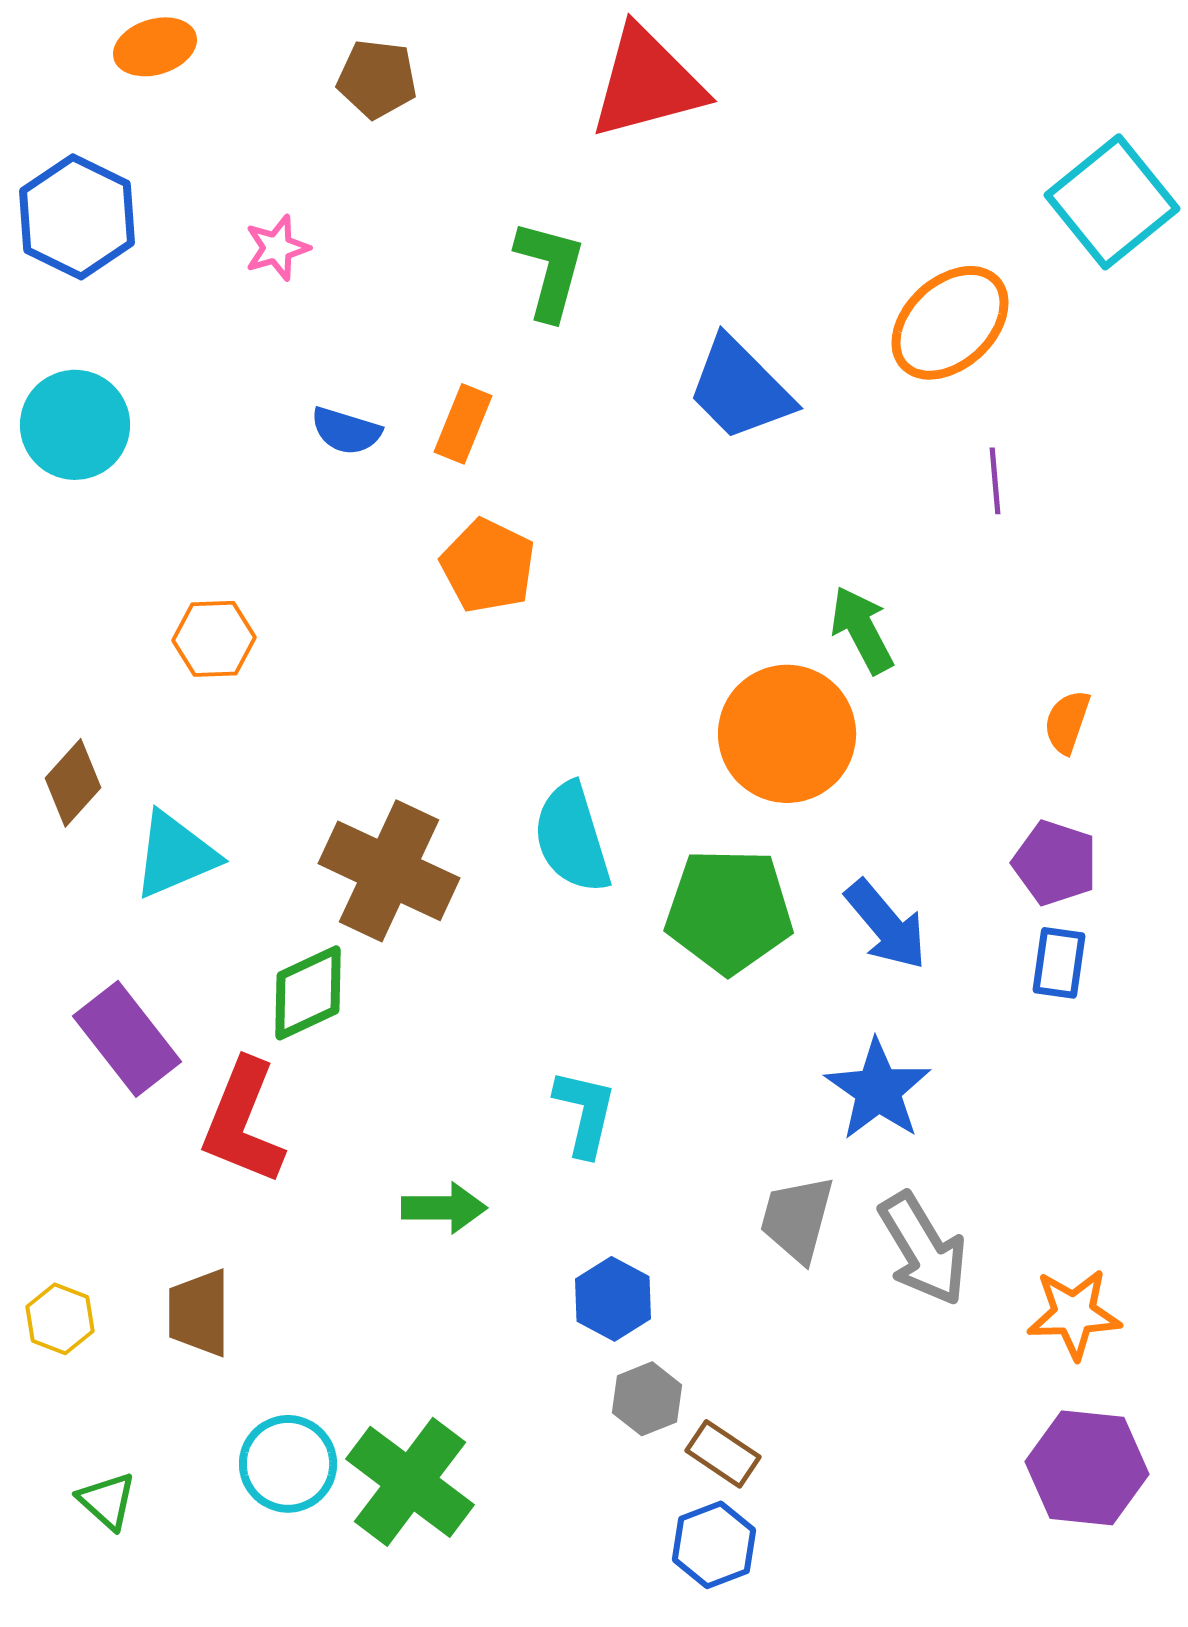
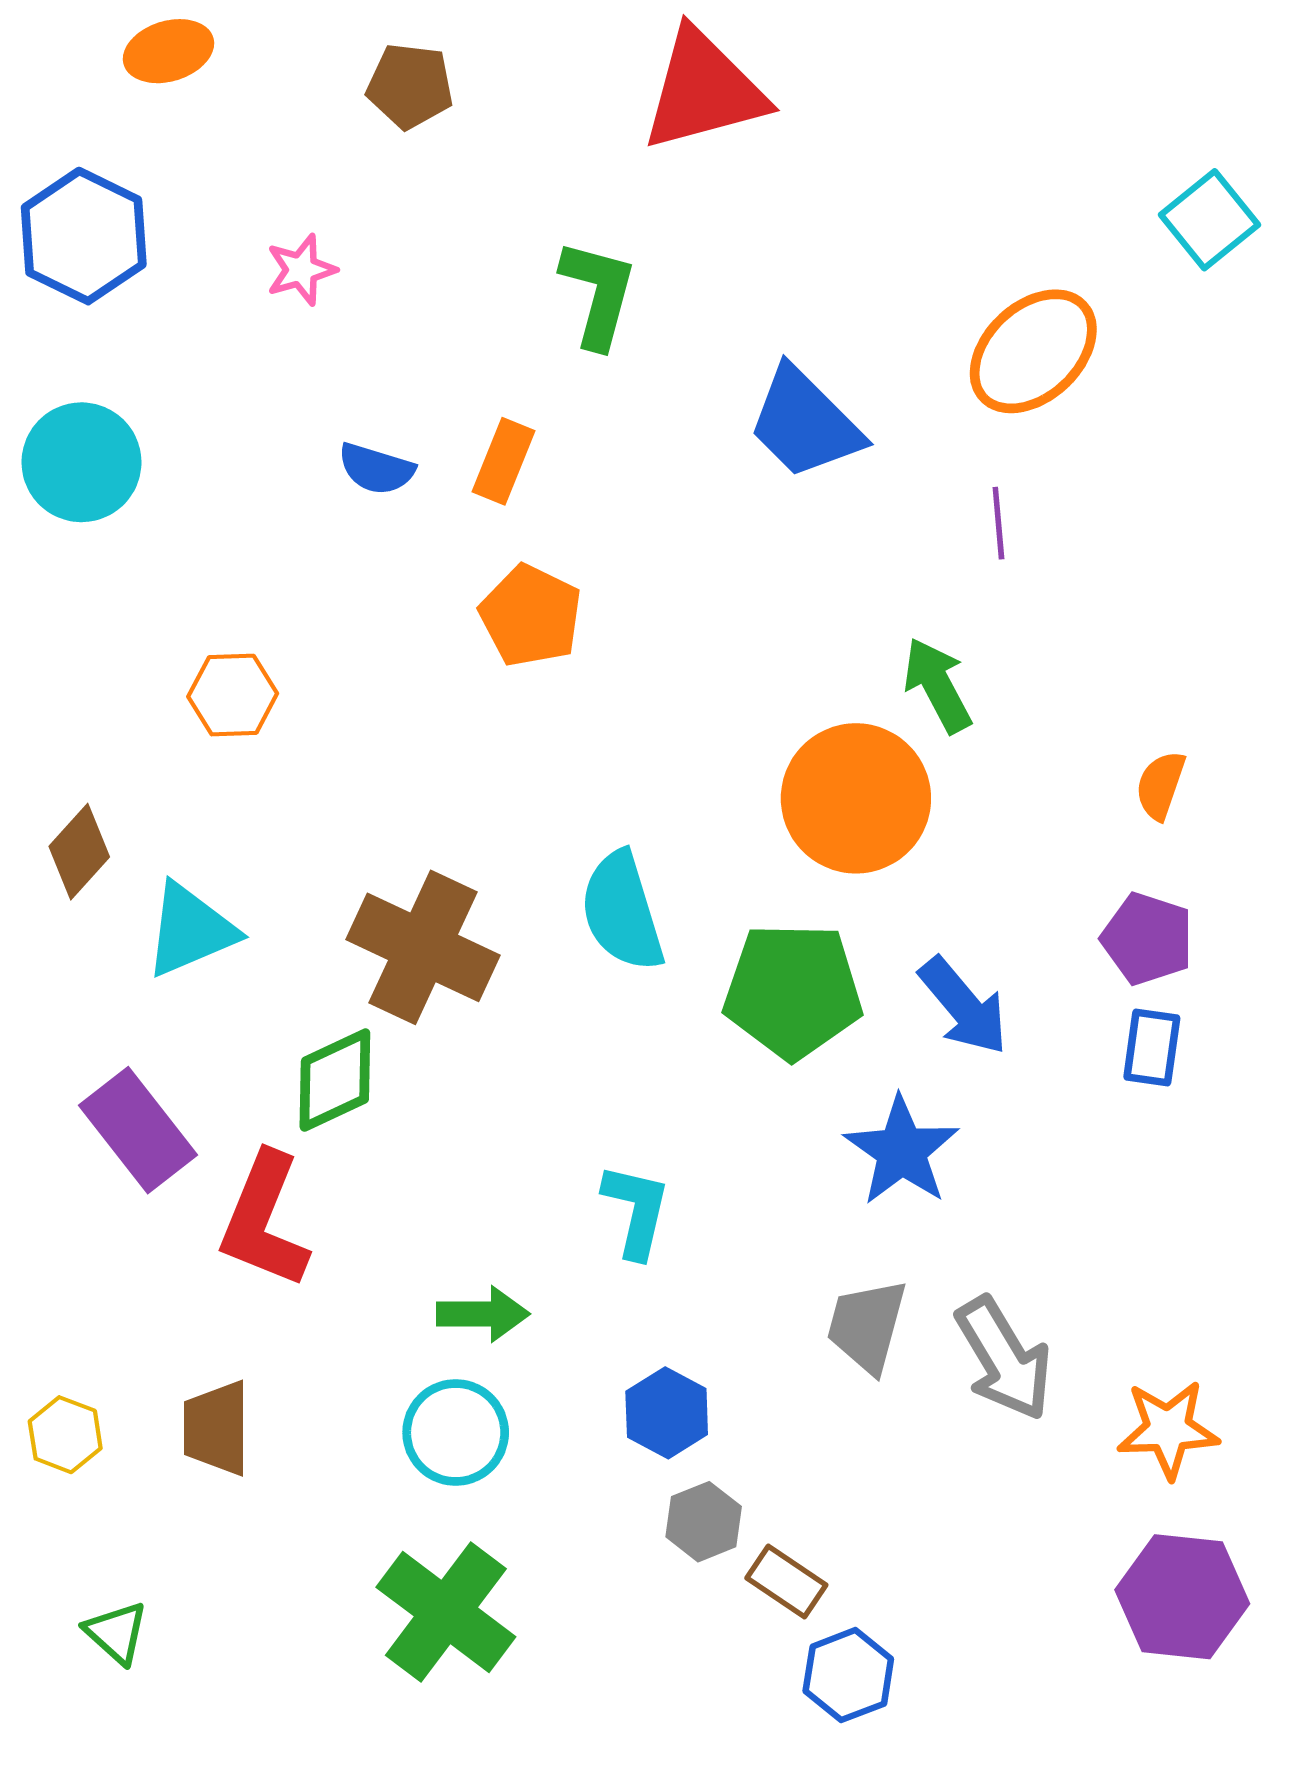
cyan square: (1112, 202) -> (1209, 220), size x0.7
purple line: (995, 481) -> (998, 523), moved
blue star: (878, 1090) -> (902, 1151), moved
cyan circle: (288, 1464) -> (456, 1433), moved
blue hexagon: (714, 1545) -> (848, 1675), moved

